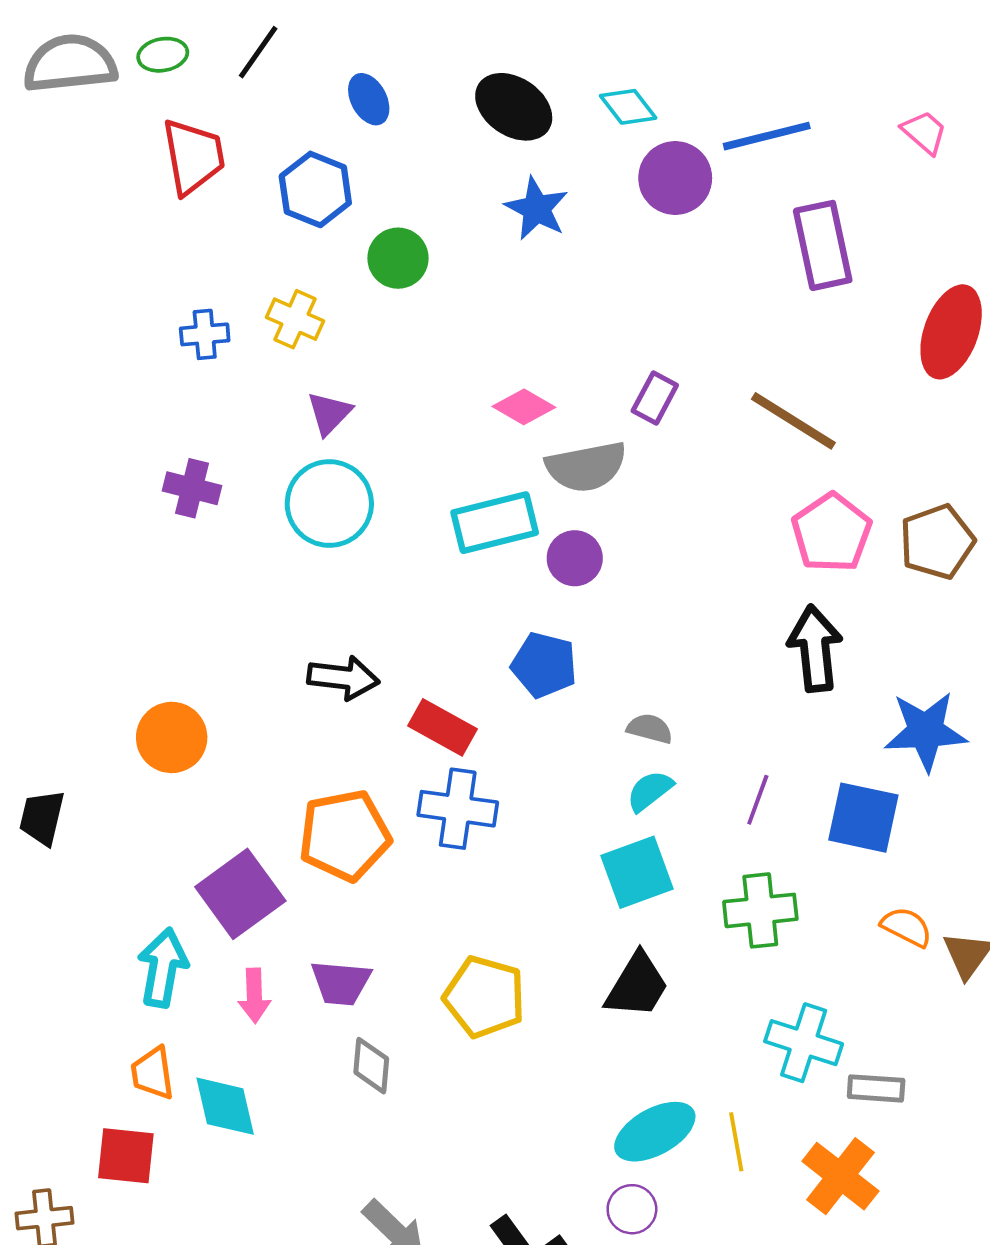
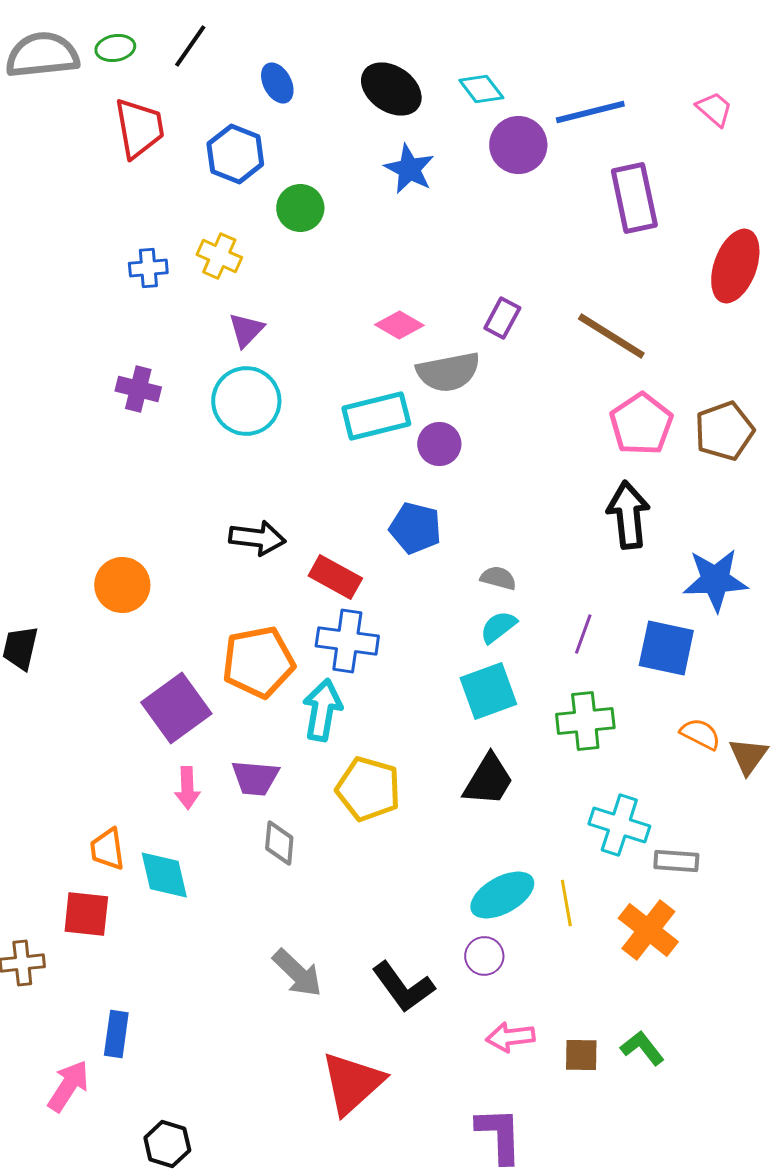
cyan arrow: (163, 968) -> (322, 710), moved

